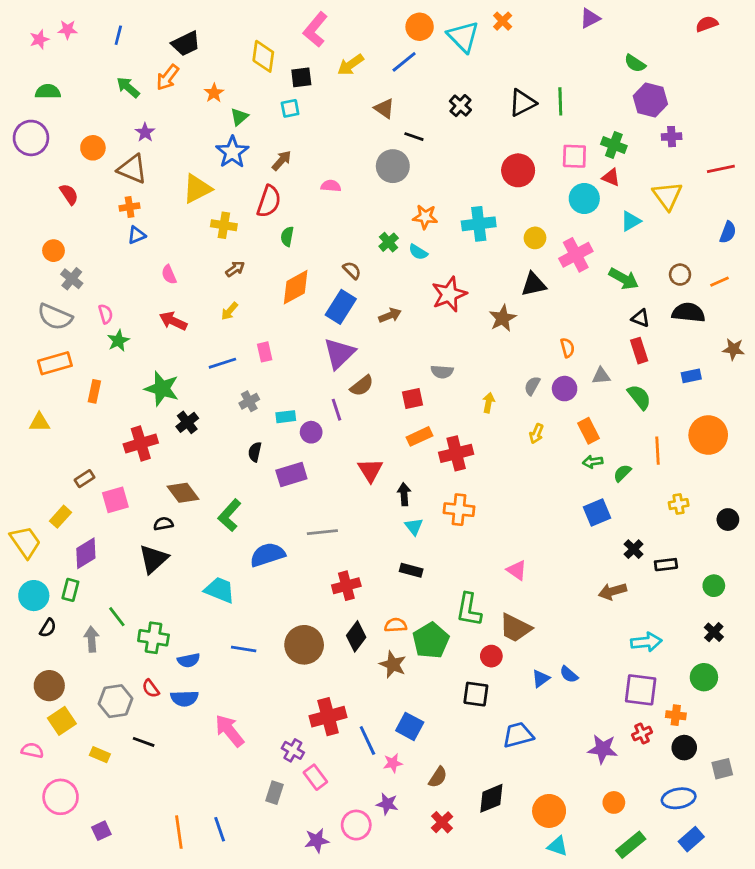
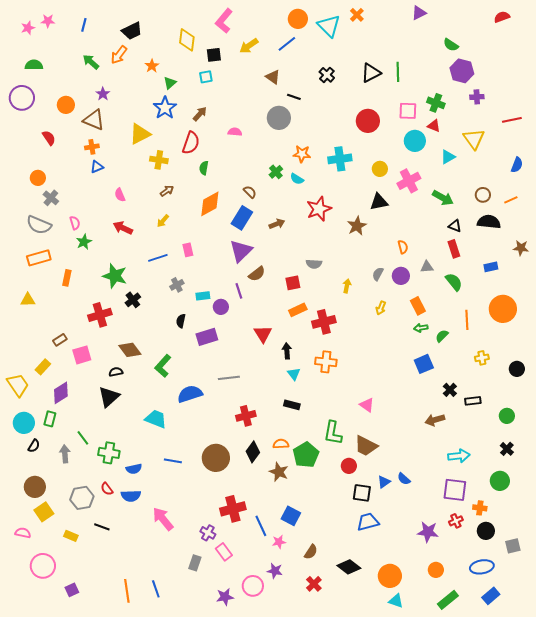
black square: (476, 694) -> (362, 493), moved
black diamond: (491, 798) -> (349, 567), turned 60

